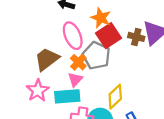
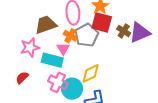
red square: (109, 36) -> (102, 22), turned 30
orange cross: (78, 62) -> (70, 36), turned -32
pink triangle: (75, 79) -> (63, 49), turned -32

